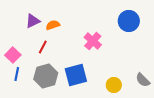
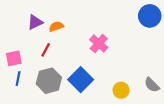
blue circle: (129, 21) -> (150, 16), moved
pink square: (13, 55) -> (14, 58), turned 35
blue square: (76, 75) -> (81, 80), turned -30

